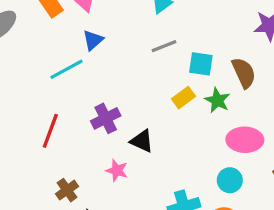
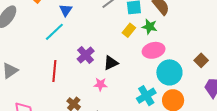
pink ellipse: (245, 140) -> (154, 50), moved
black triangle: (142, 141) -> (111, 63), turned -35
cyan circle: (230, 180) -> (169, 72), size x1.6

